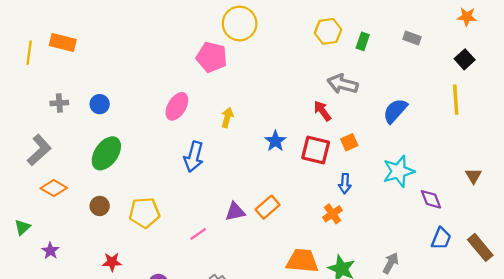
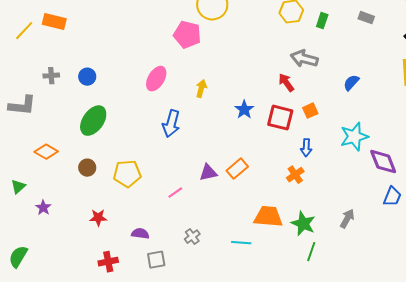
yellow line: (29, 53) -> (24, 31), turned 35
blue semicircle: (395, 111) -> (351, 83), size x0.7
gray L-shape: (39, 150) -> (22, 106), moved, turned 48
purple diamond: (431, 199) -> (383, 162), size x1.4

